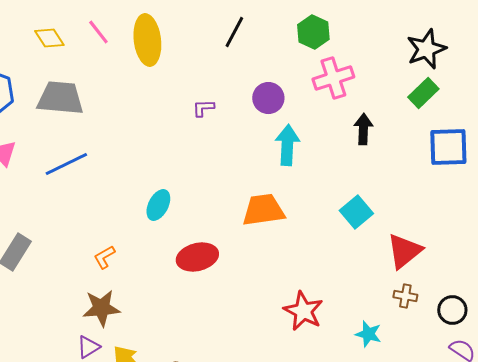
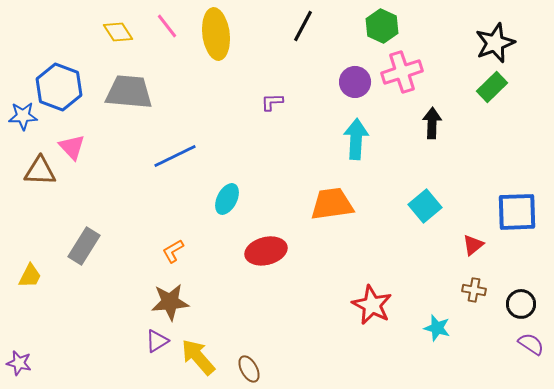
purple circle: (268, 98) -> (355, 82), moved
blue square: (448, 147) -> (517, 212), moved
blue line: (66, 164) -> (175, 156), moved
red triangle: (404, 251) -> (473, 245), size x0.6

